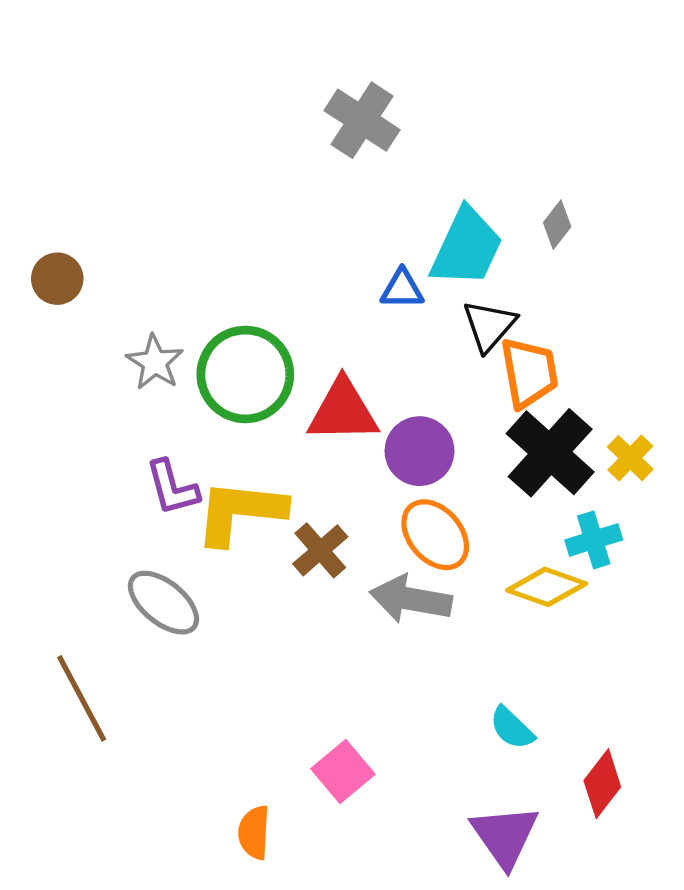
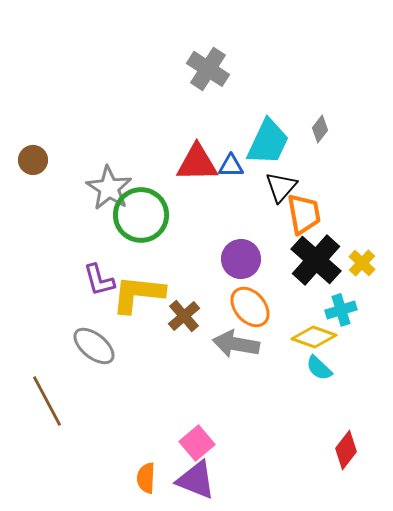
gray star: (155, 362) -> (109, 188), moved, size x1.4
red triangle: (343, 411) -> (197, 163), moved
cyan semicircle: (512, 728) -> (319, 368), moved
purple triangle: (505, 836) -> (196, 480), moved, turned -33

